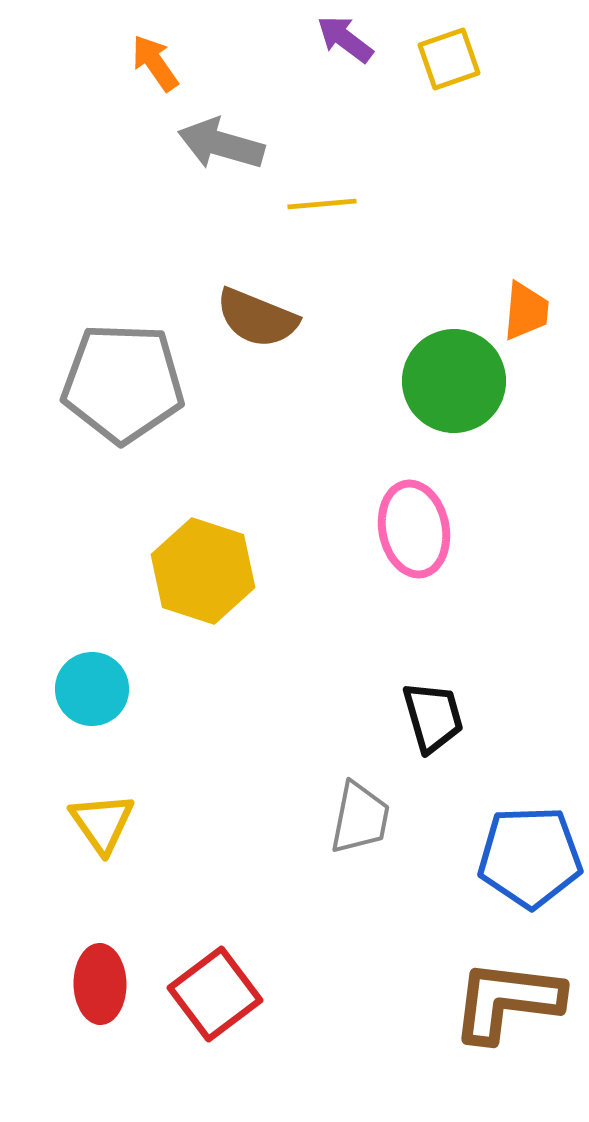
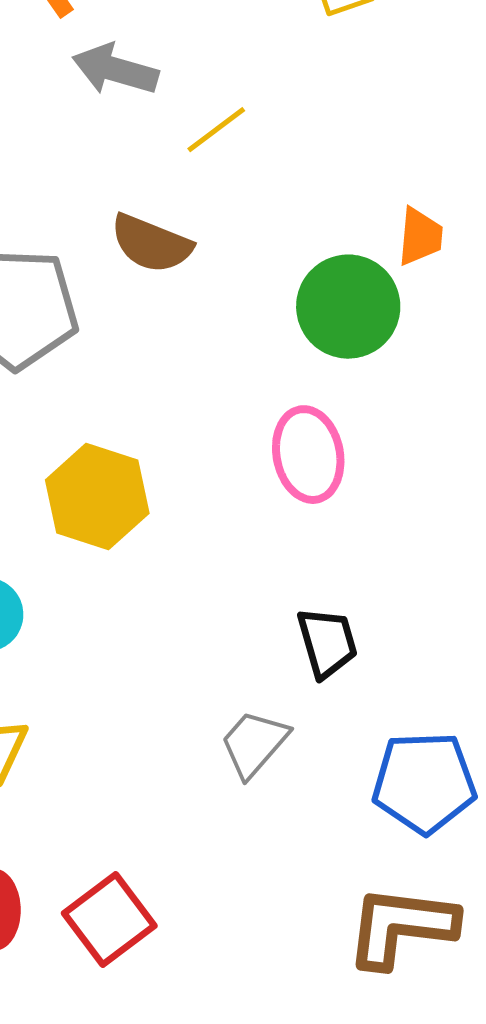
yellow line: (322, 204) -> (216, 130), turned -32
gray trapezoid: (360, 818) -> (254, 744), turned -150

